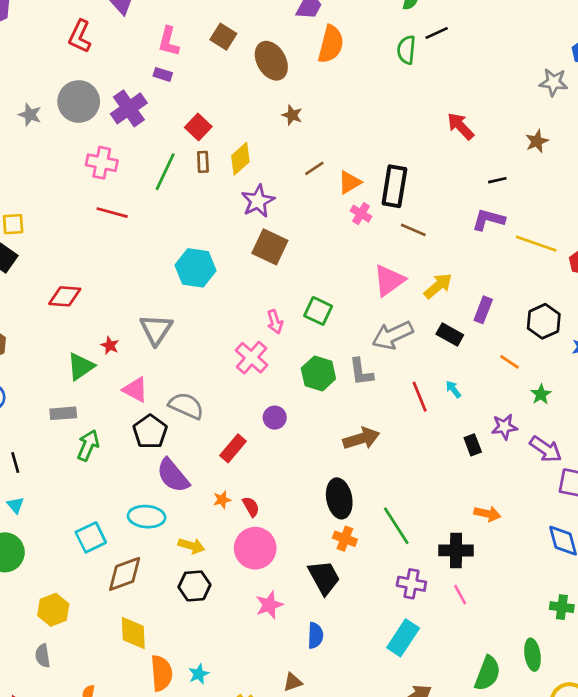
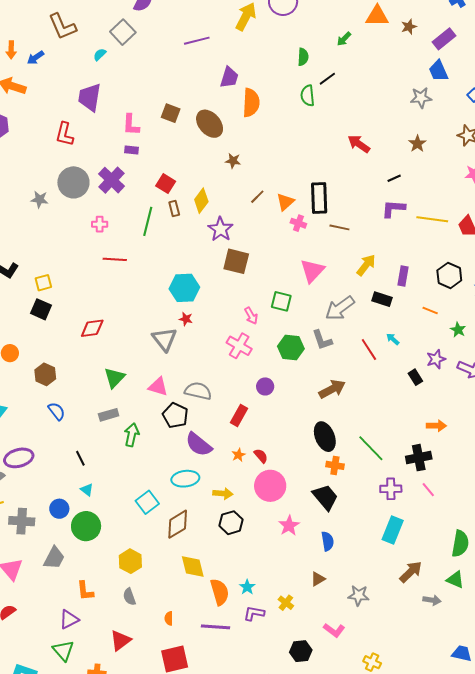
pink cross: (102, 163) -> (100, 224), size x0.7
pink triangle: (389, 280) -> (312, 271), moved
red star: (110, 346) -> (186, 319), moved

